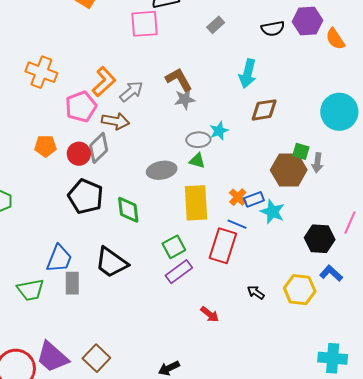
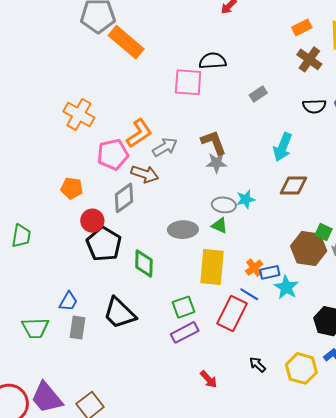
red circle: (79, 154) -> (92, 221), moved
blue trapezoid: (59, 259) -> (68, 301), size x0.7

